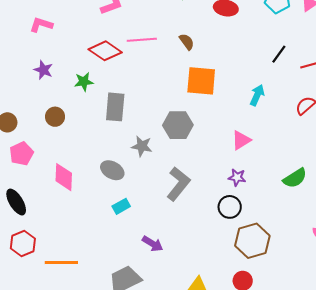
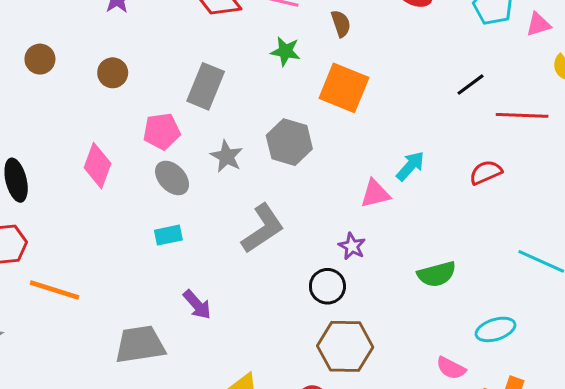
green star: (84, 82) -> (285, 51), moved
cyan arrow: (257, 95) -> (410, 166), moved
pink pentagon: (21, 154) -> (162, 131), moved

